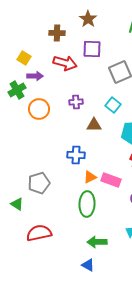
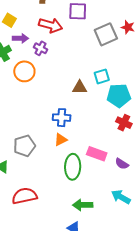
purple cross: (76, 102) -> (41, 48), moved, turned 32
cyan square: (113, 105) -> (102, 76), moved, turned 35
orange triangle: (90, 177) -> (61, 140), moved
pink rectangle: (111, 180) -> (97, 154), moved

